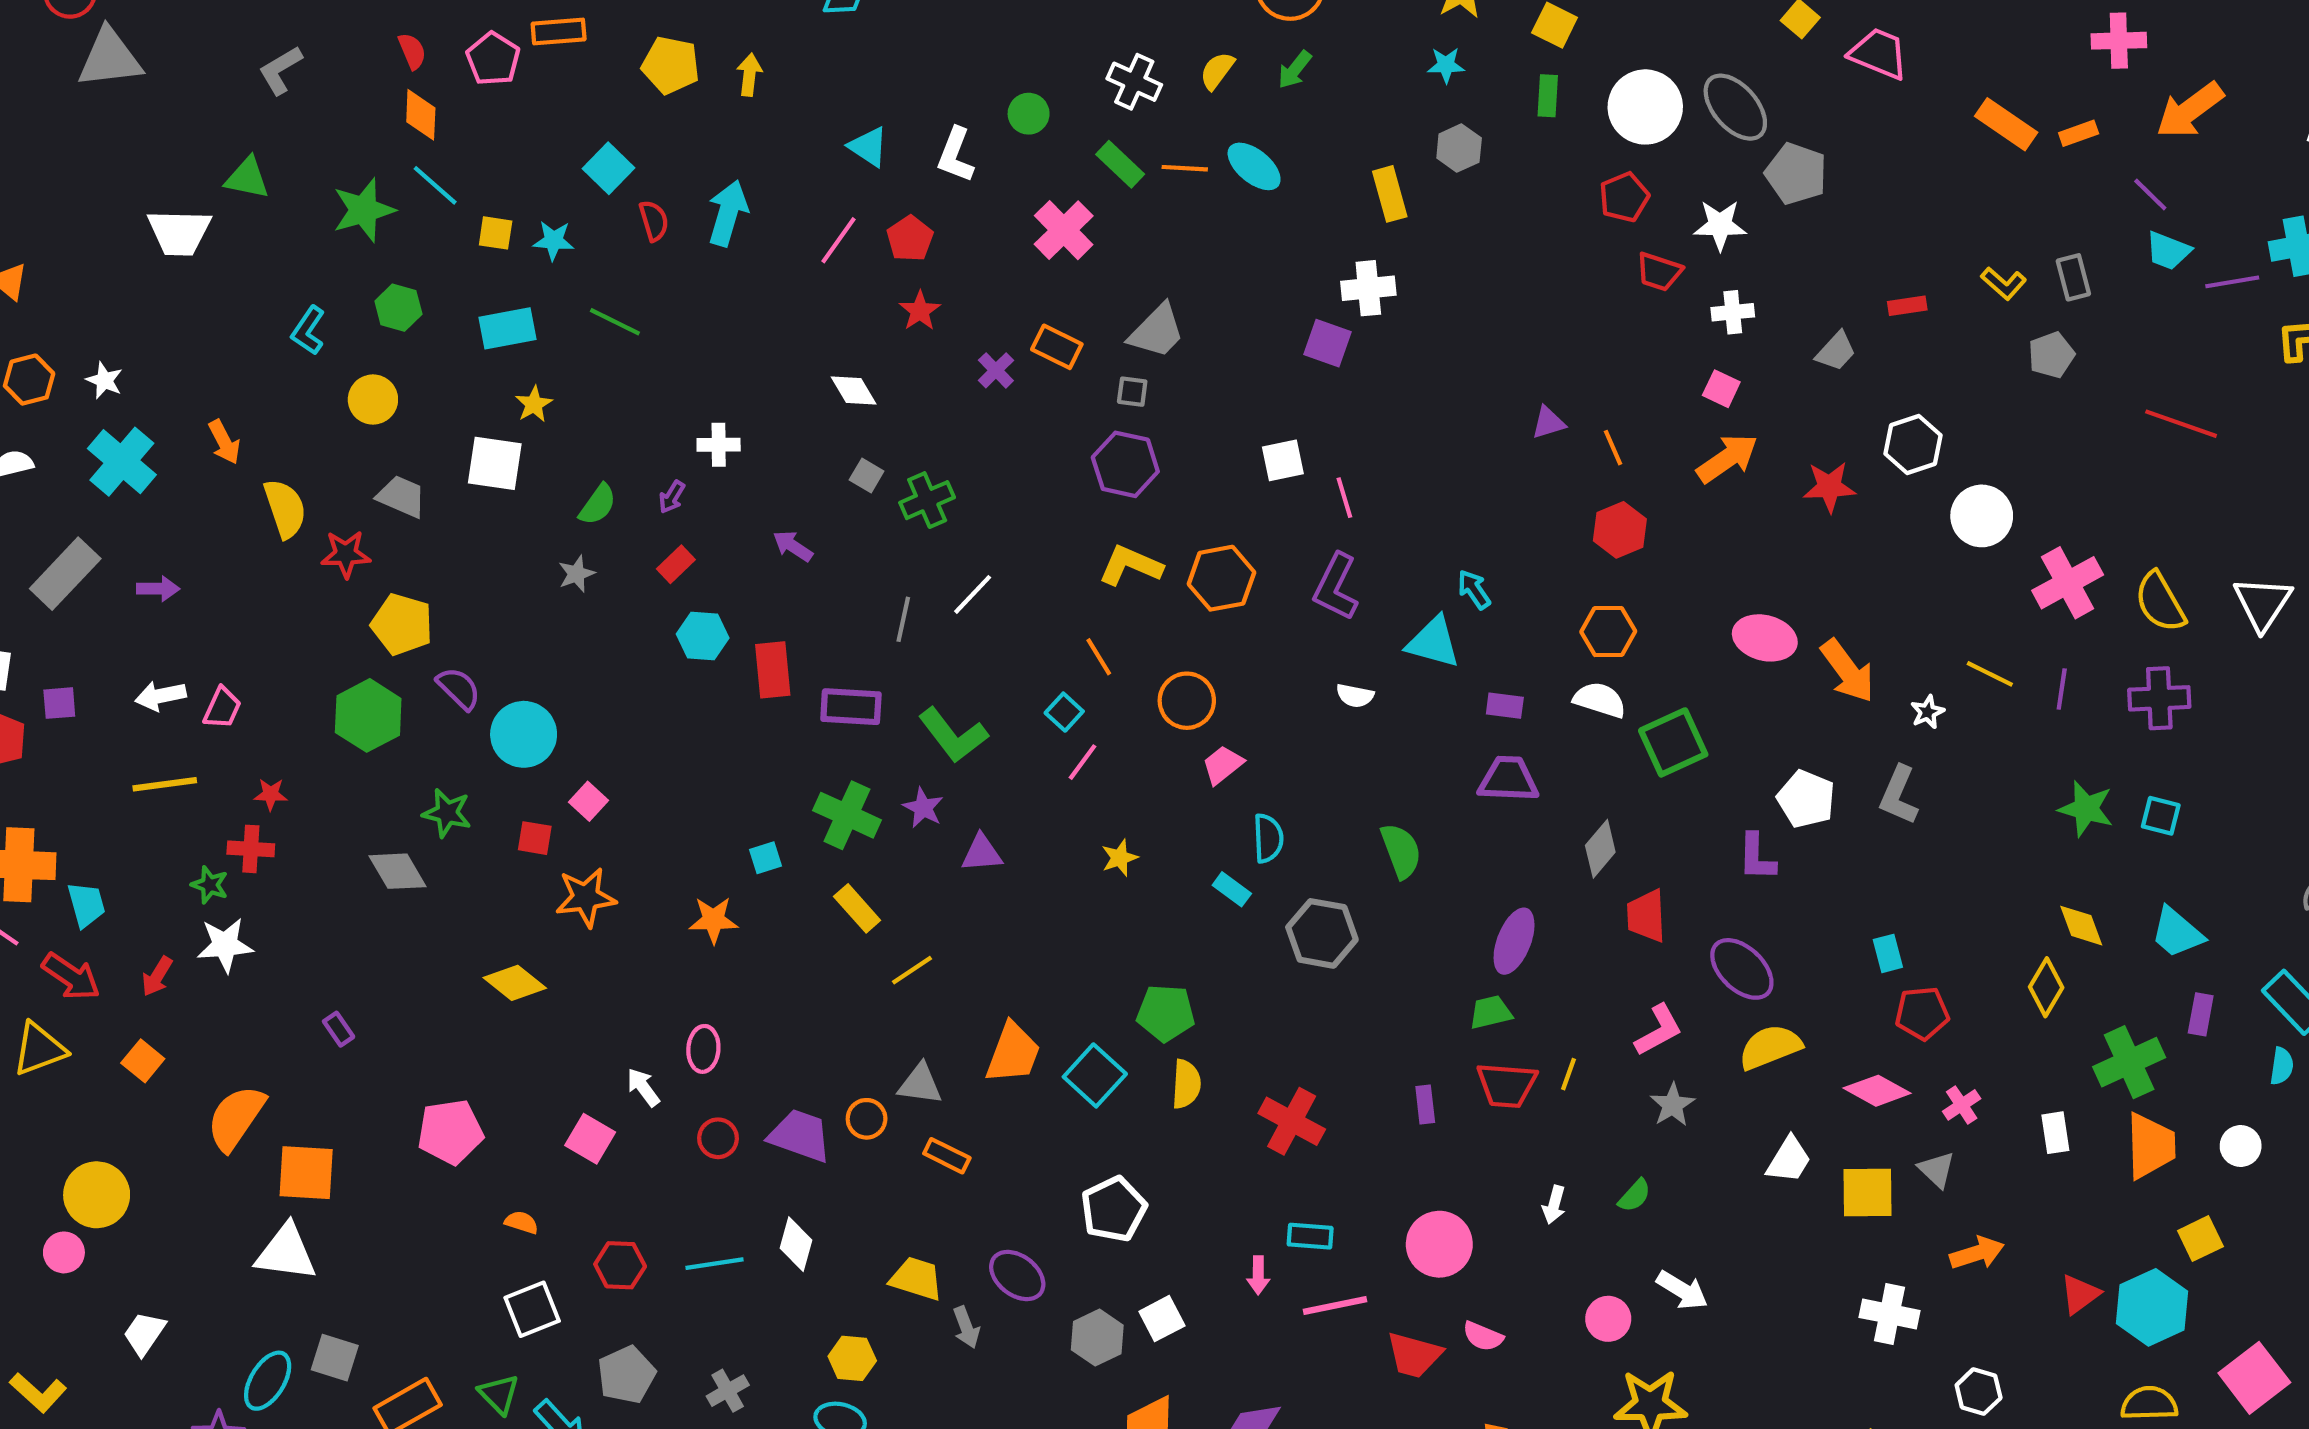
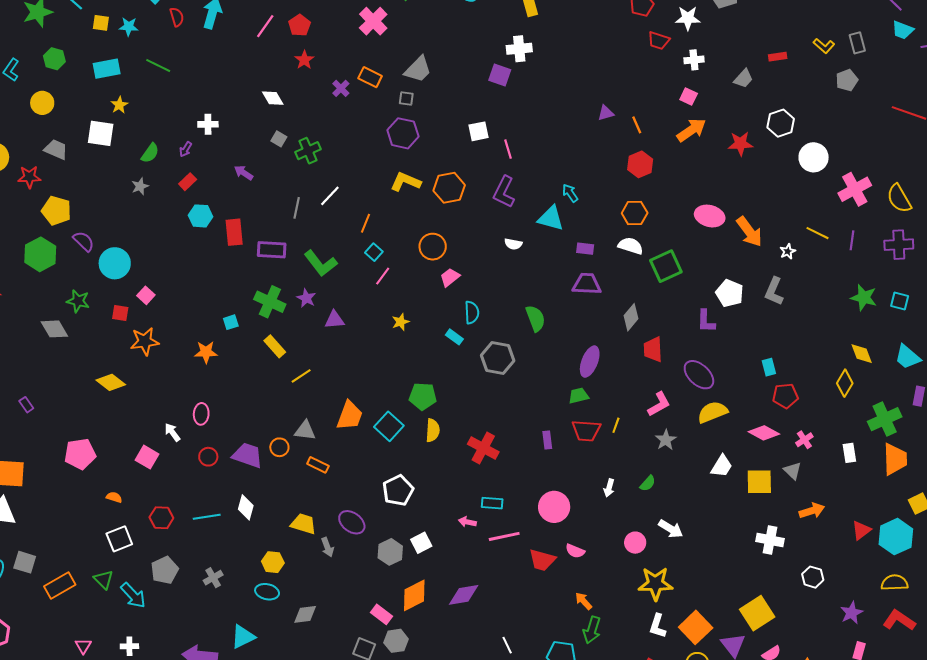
orange line: (1099, 657) -> (366, 223), moved, turned 54
pink arrow: (1258, 1275) -> (467, 522), turned 102

